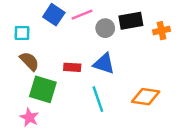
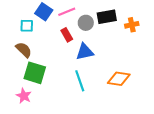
cyan square: (22, 33) -> (27, 26), moved
blue triangle: (104, 64) -> (85, 52), turned -30
red rectangle: (72, 67) -> (67, 35), moved, turned 56

